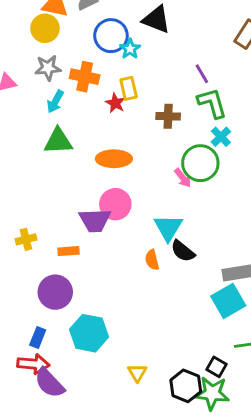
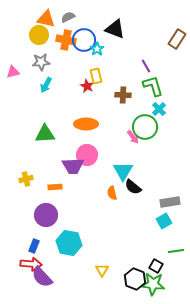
orange cross: (85, 77) -> (66, 40), moved
green triangle: (58, 141) -> (45, 134), moved
cyan square: (228, 301) -> (164, 221), size x0.7

